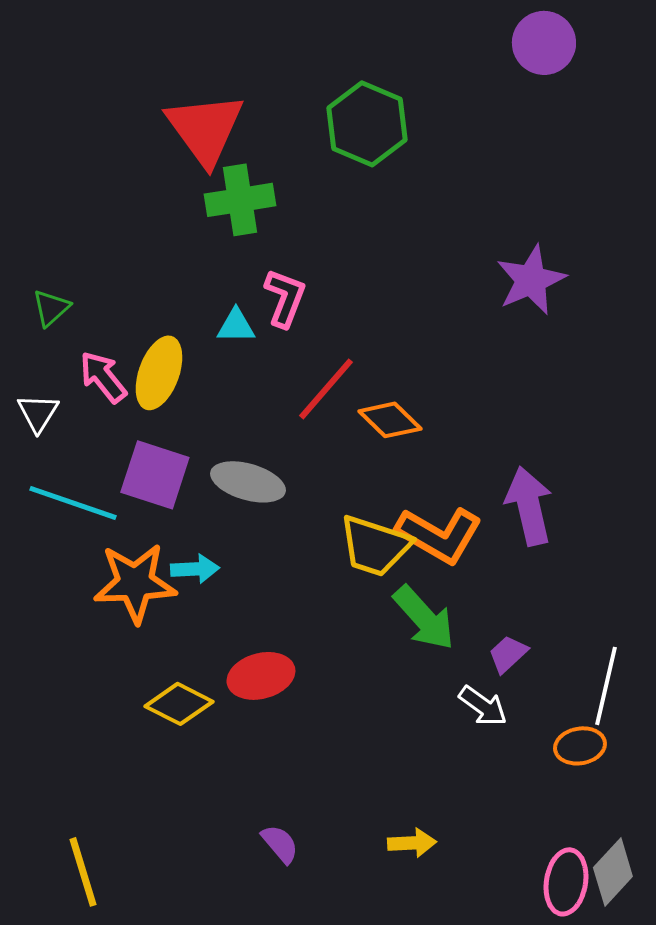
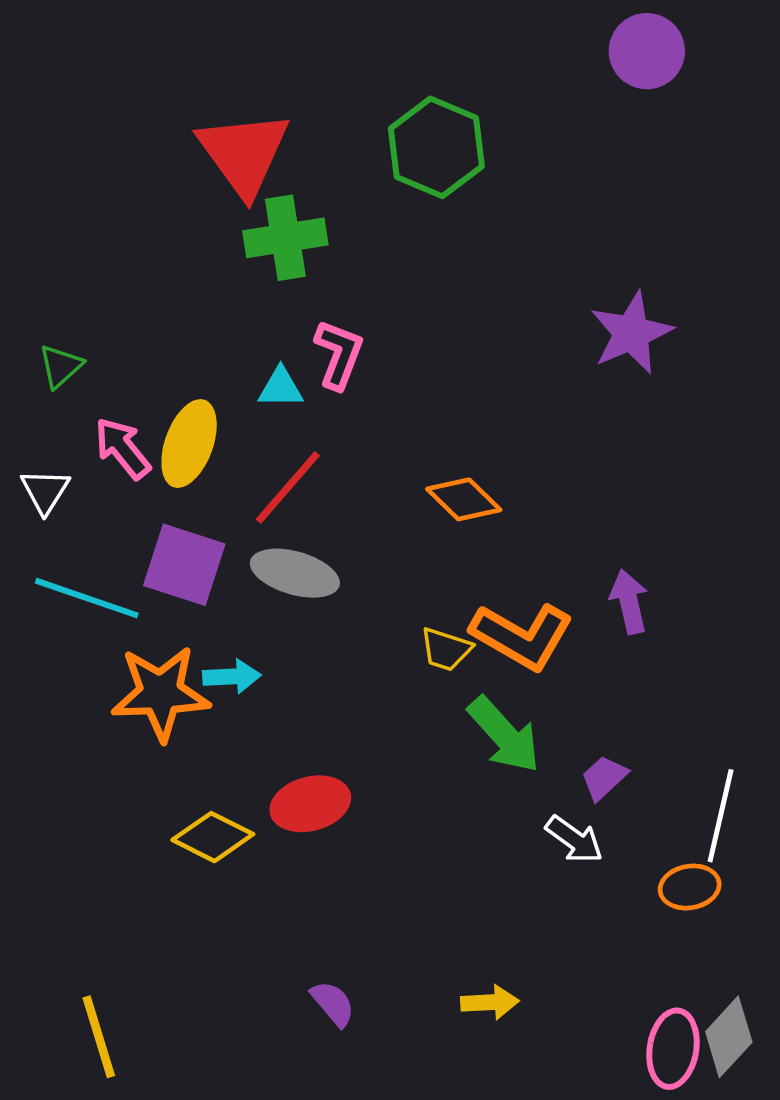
red line: (326, 389) -> (288, 487), moved
purple arrow: (529, 506) -> (629, 602), size x0.7
yellow trapezoid: (375, 546) -> (446, 649), size x0.6

